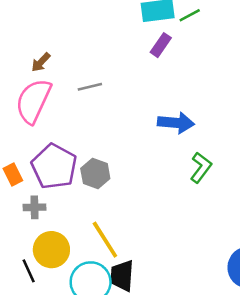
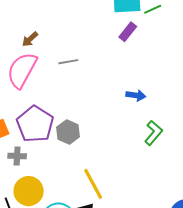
blue arrow: (176, 123) -> (136, 95), size x0.7
yellow line: (105, 240) -> (93, 184), moved

